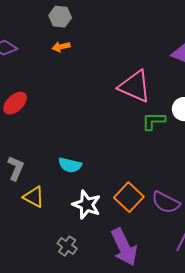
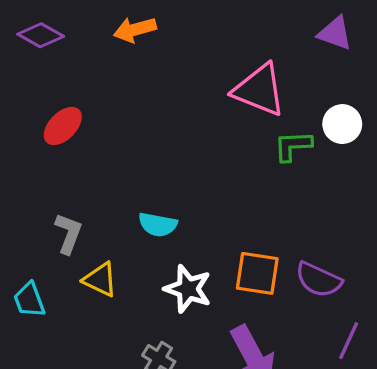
orange arrow: (61, 47) -> (135, 30), size x1.4
orange square: (129, 197) -> (257, 273), turned -32

